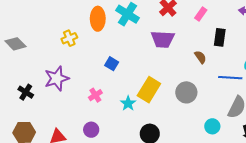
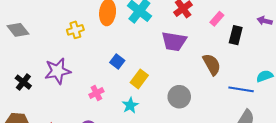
black rectangle: (220, 37) -> (236, 35), moved
brown semicircle: (200, 57) -> (212, 64), size x1.5
yellow rectangle: (149, 90) -> (139, 79), moved, size x0.7
gray circle: (186, 92) -> (179, 97), moved

